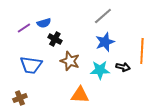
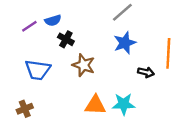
cyan star: (100, 70) -> (124, 104), moved

